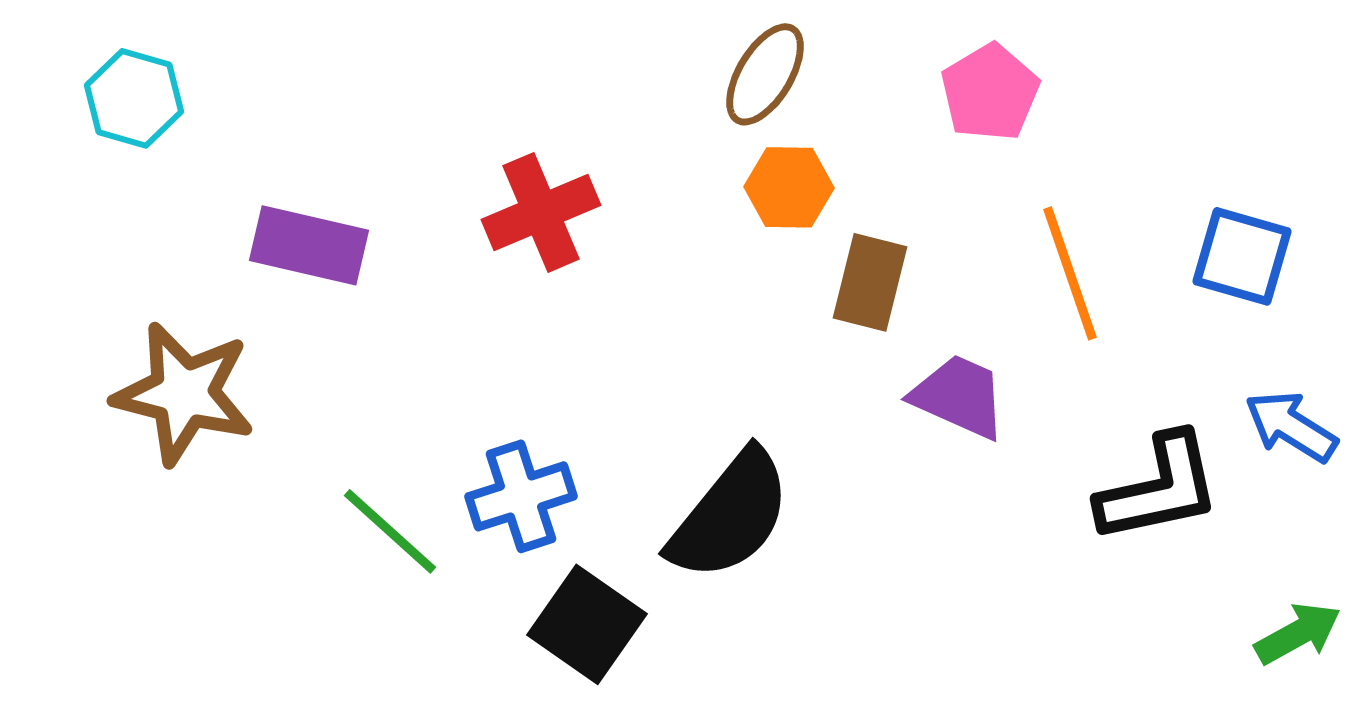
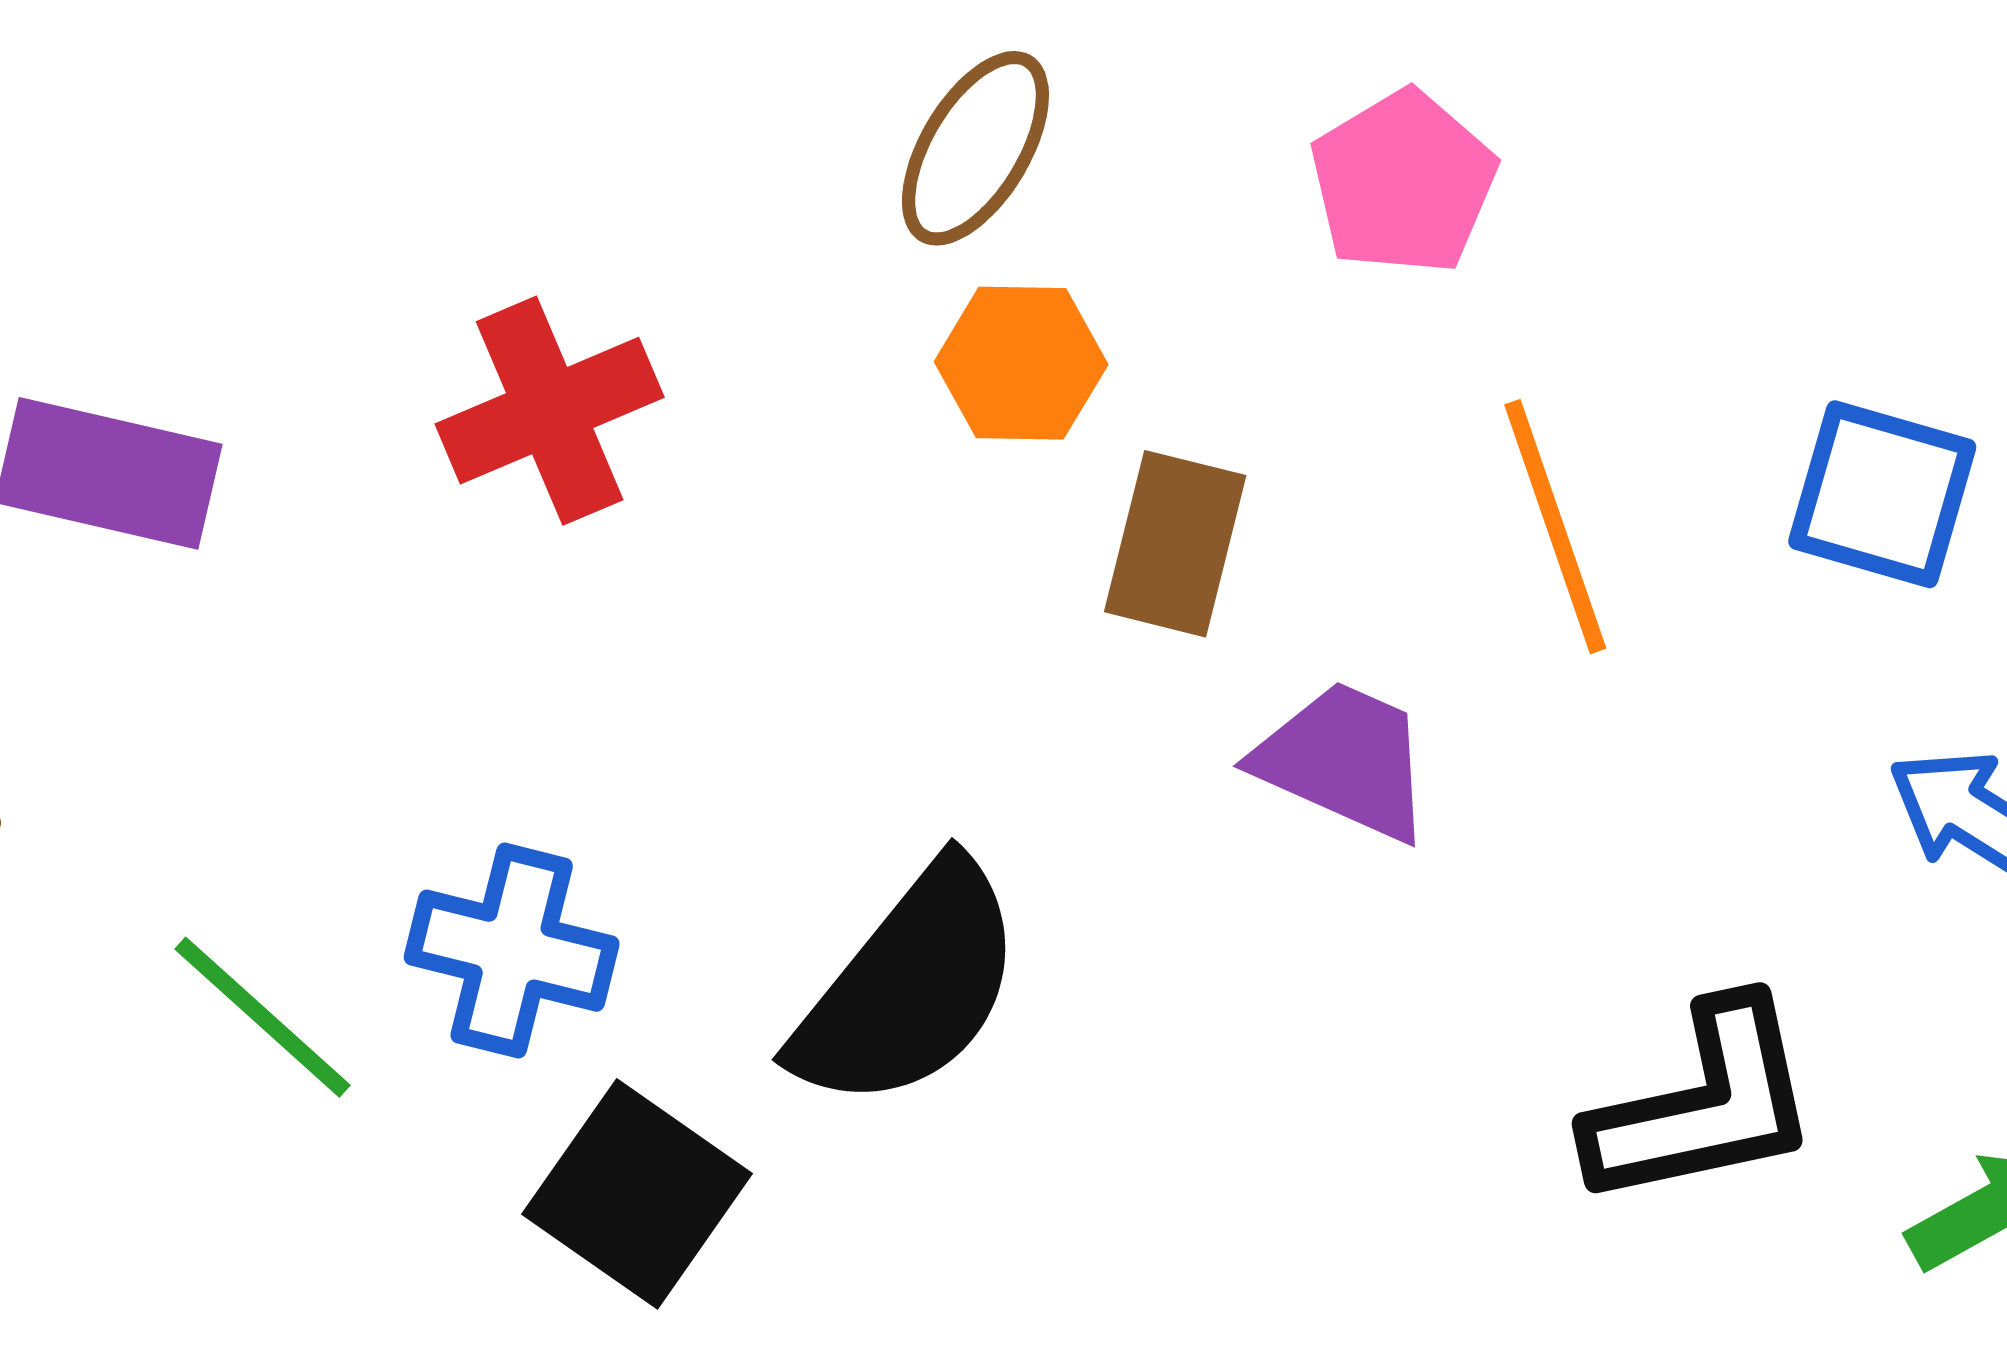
black L-shape: (1159, 488) -> (1704, 1105), moved
blue cross: (521, 496) -> (512, 951), turned 32

